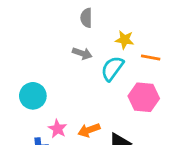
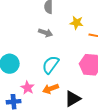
cyan semicircle: (112, 68) -> (51, 65), moved

